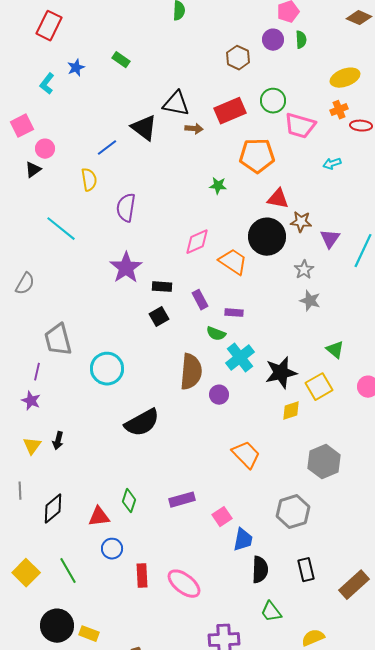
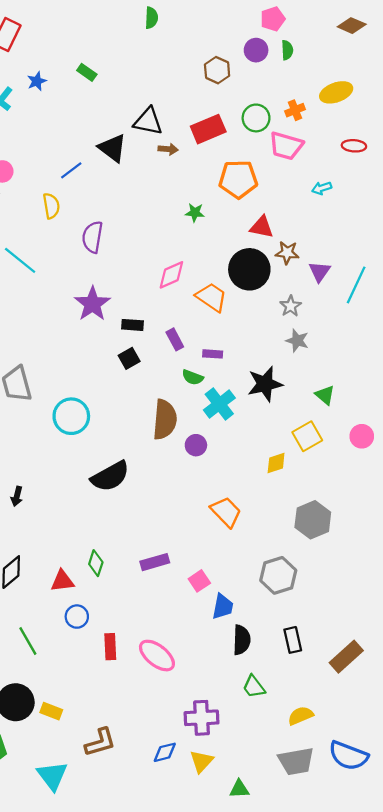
orange cross: (339, 110) -> (295, 110), moved
black star: (281, 373) -> (265, 384), moved

